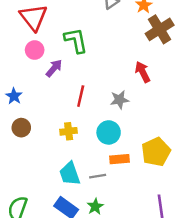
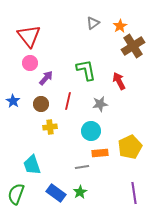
green L-shape: (76, 40) -> (86, 70), moved
brown circle: (21, 128) -> (41, 104), moved
yellow cross: (69, 131) -> (50, 127), moved
cyan trapezoid: (70, 174) -> (32, 165), moved

